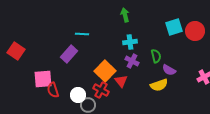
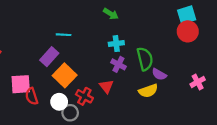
green arrow: (125, 15) -> (111, 14), turned 136
cyan square: (174, 27) -> (187, 15), moved
green semicircle: (156, 56) -> (145, 59), size x1.5
orange square: (105, 71) -> (65, 75), moved

